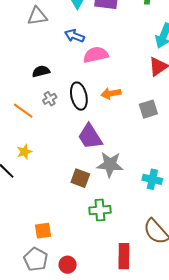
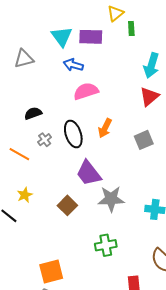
blue arrow: (75, 36) -> (73, 65), moved
orange arrow: (111, 93) -> (105, 128), turned -48
brown square: (80, 178) -> (67, 205), moved, turned 30
orange square: (43, 231) -> (51, 272), size x1.4

